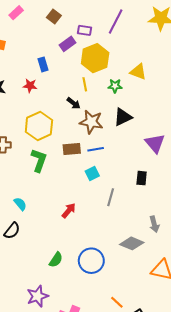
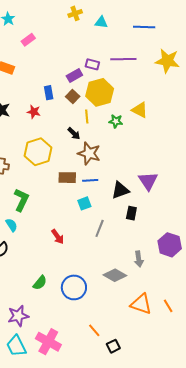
brown square: (54, 16) -> (73, 97), moved
purple line: (116, 22) -> (123, 59), turned 55
black triangle: (123, 117) -> (120, 190), moved
green L-shape: (39, 160) -> (21, 200), moved
red arrow: (69, 211) -> (58, 237), turned 98

